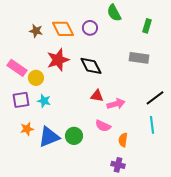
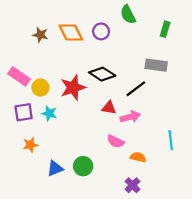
red star: (58, 60) -> (73, 88), moved
black diamond: (91, 66) -> (102, 74), turned -30
black line: (155, 98) -> (136, 89), moved
green circle: (74, 136) -> (83, 166), moved
blue triangle: (49, 137) -> (55, 168), moved, size x0.7
orange semicircle: (123, 140) -> (138, 157), turned 96
purple cross: (118, 165) -> (132, 185), turned 32

